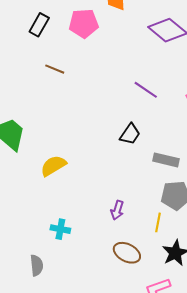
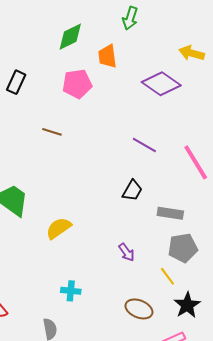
black rectangle: (39, 25) -> (16, 82), moved
purple arrow: (117, 210) -> (127, 252), moved, turned -48
yellow line: (158, 222) -> (167, 276), turned -42

